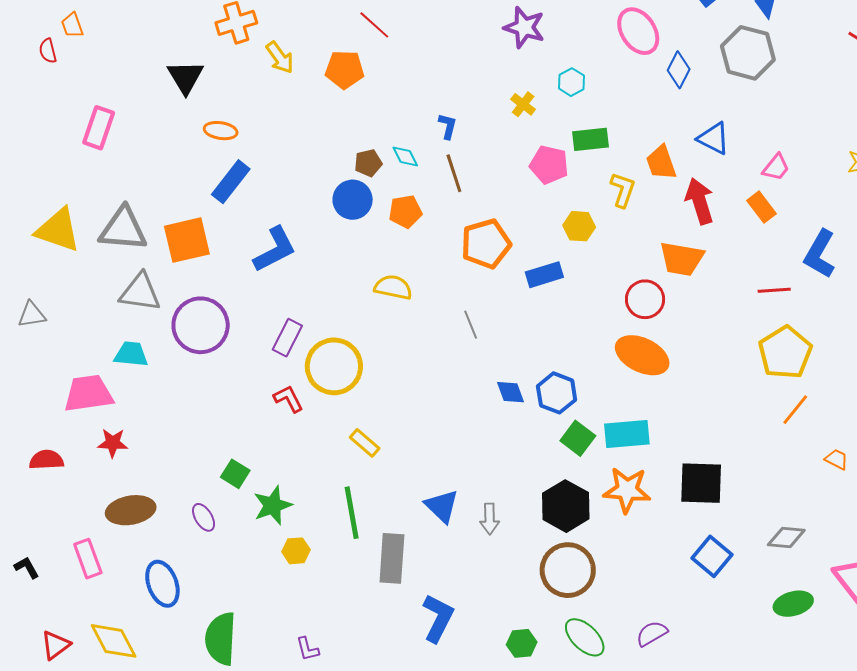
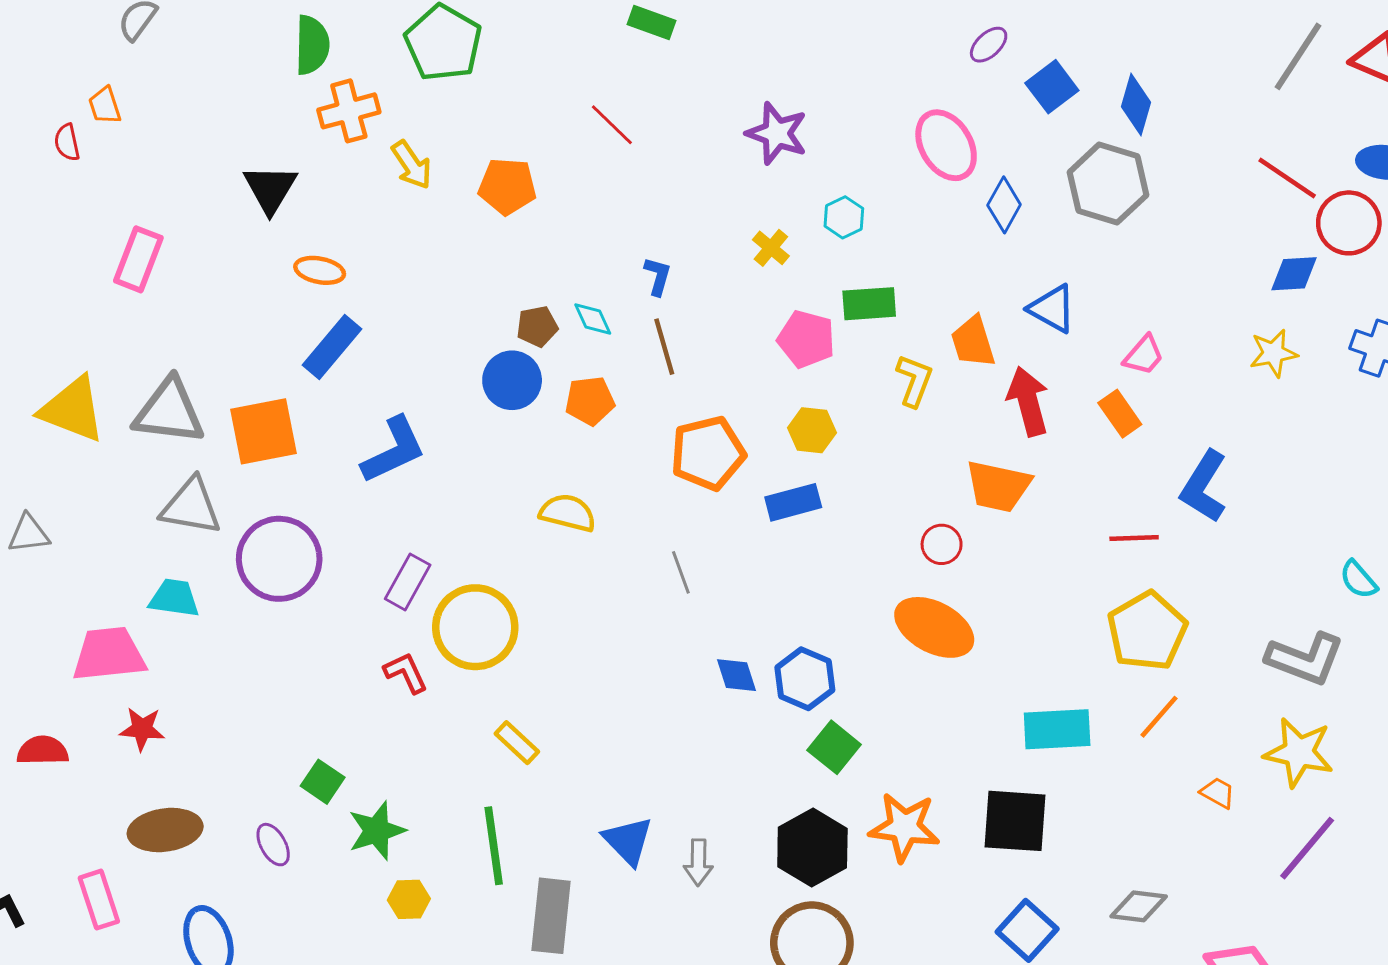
red line: (374, 25) -> (612, 125), moved
yellow hexagon: (579, 226) -> (812, 430), moved
red circle: (645, 299) -> (942, 544), size x0.7
cyan rectangle: (627, 434) -> (1057, 729), moved

